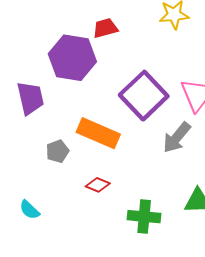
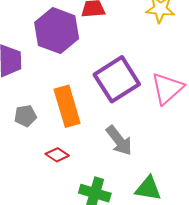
orange rectangle: (98, 133) -> (67, 106), turned 39
gray arrow: (177, 137) -> (119, 141), moved, turned -88

